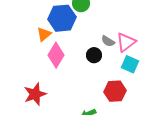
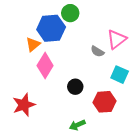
pink triangle: (126, 42) -> (117, 39), moved
black circle: (94, 55) -> (75, 87), moved

